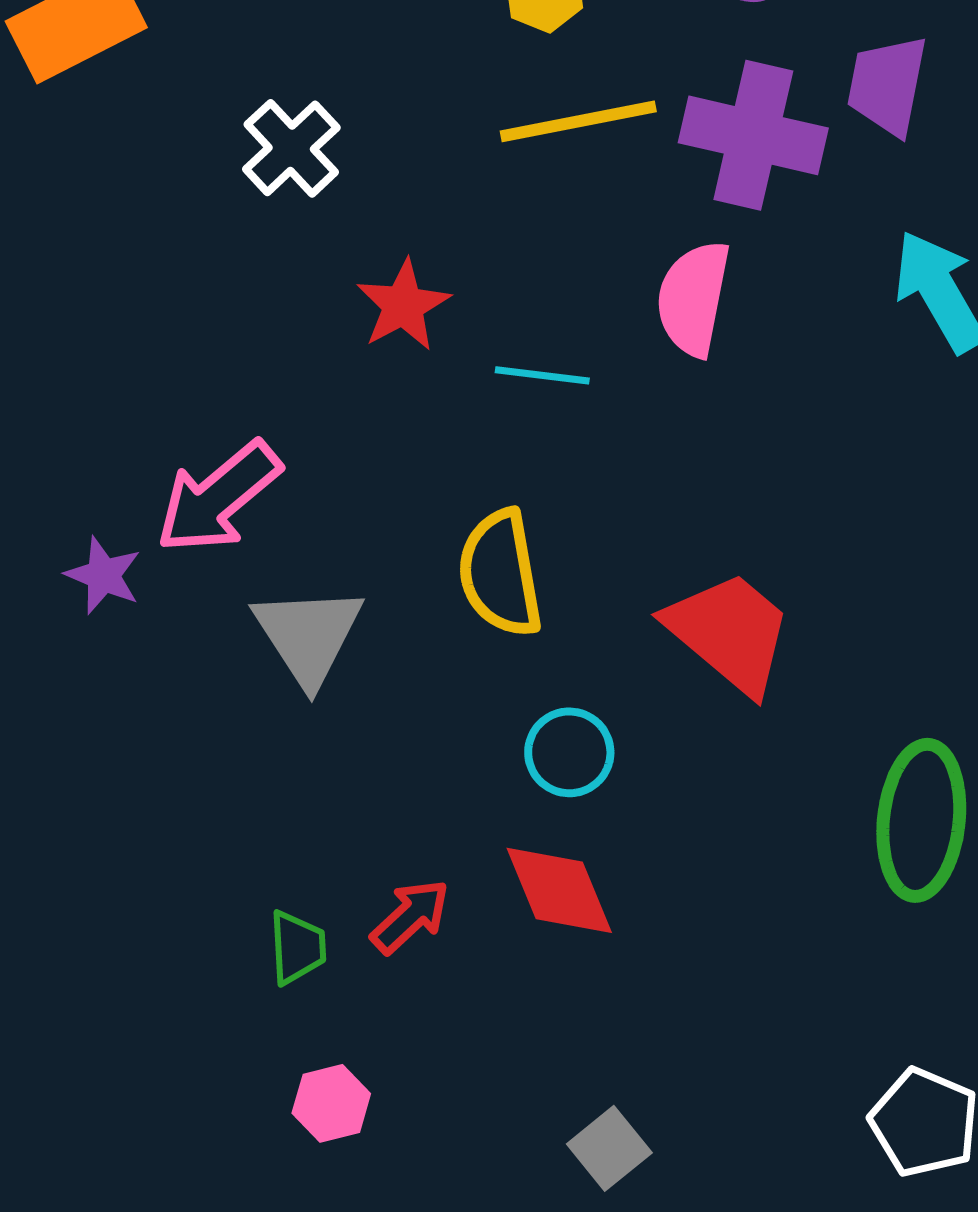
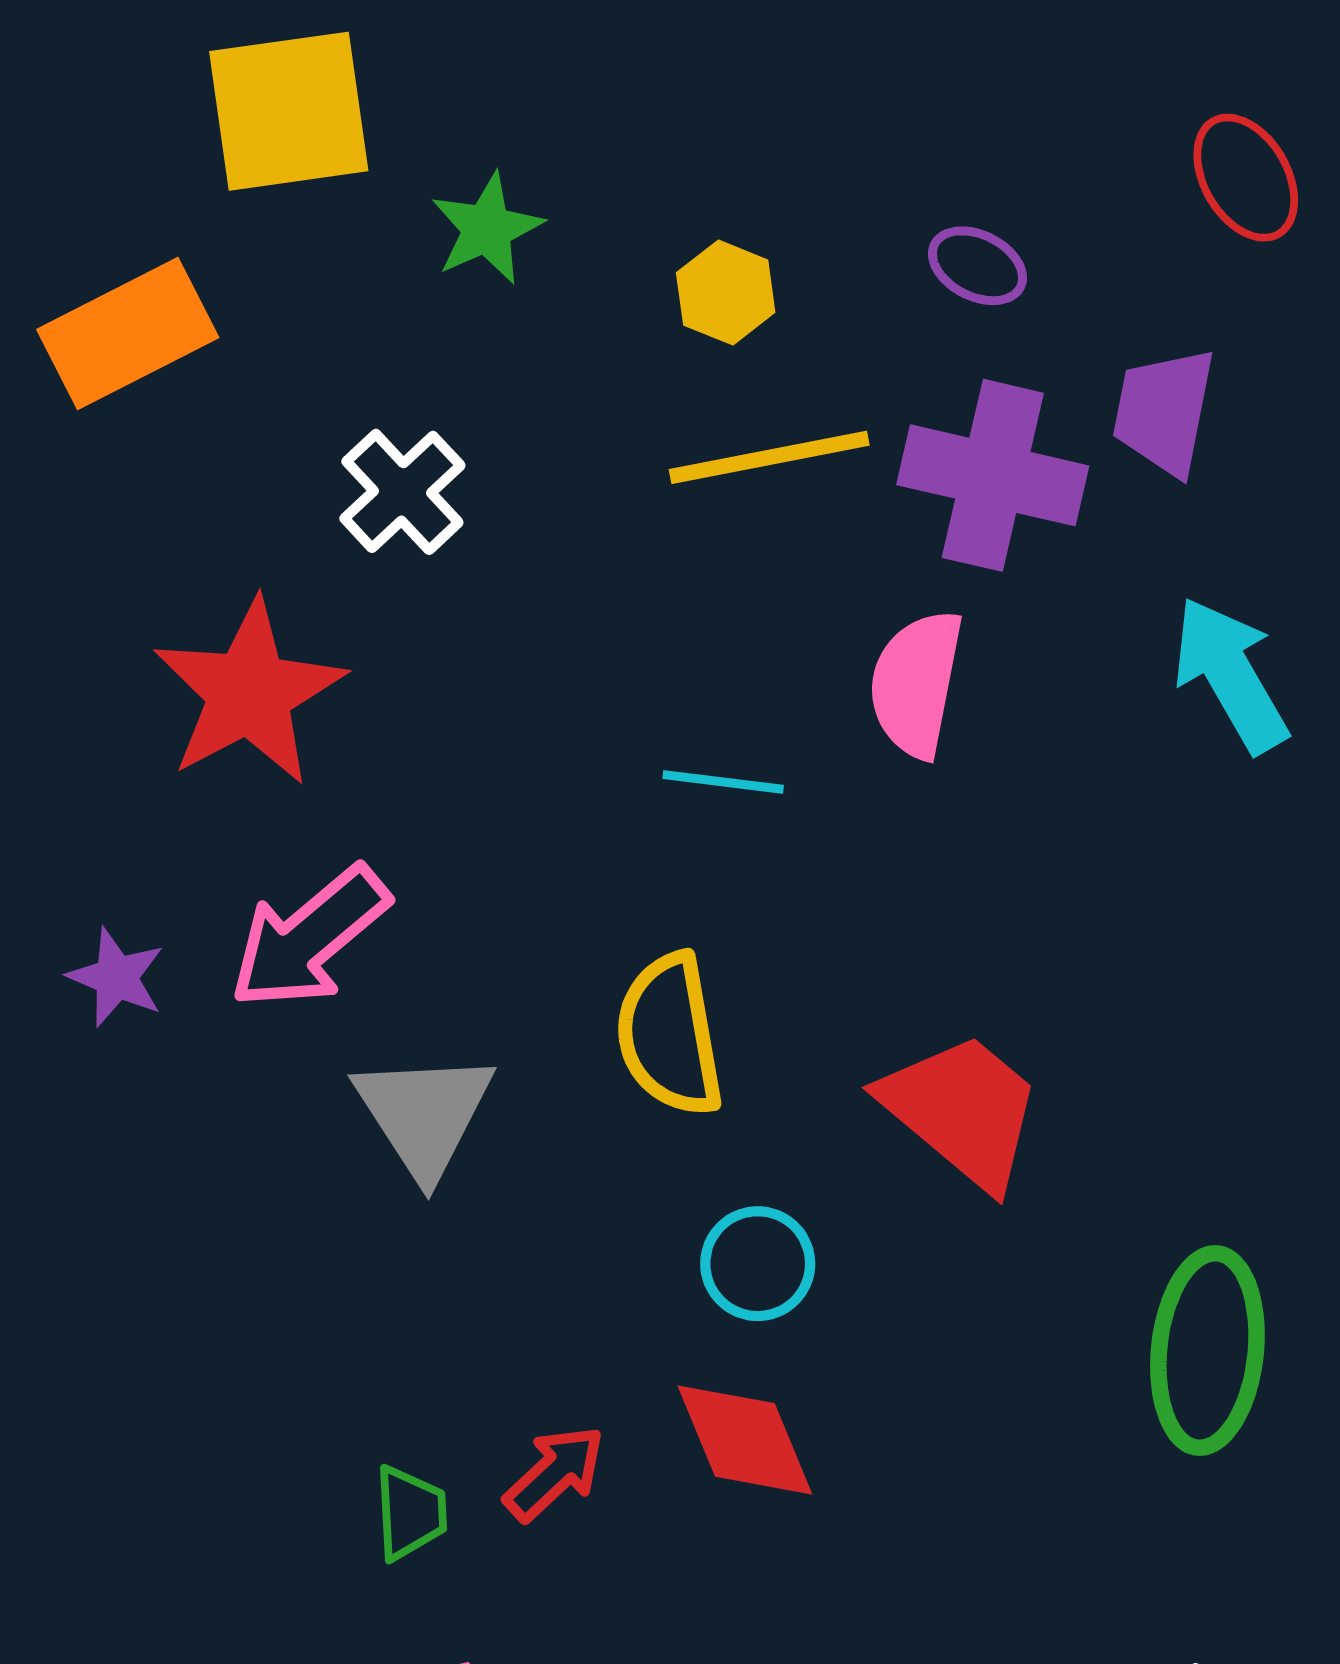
red star: (403, 305) -> (249, 693), moved, size x1.6
purple star: (103, 575) -> (116, 977), moved

